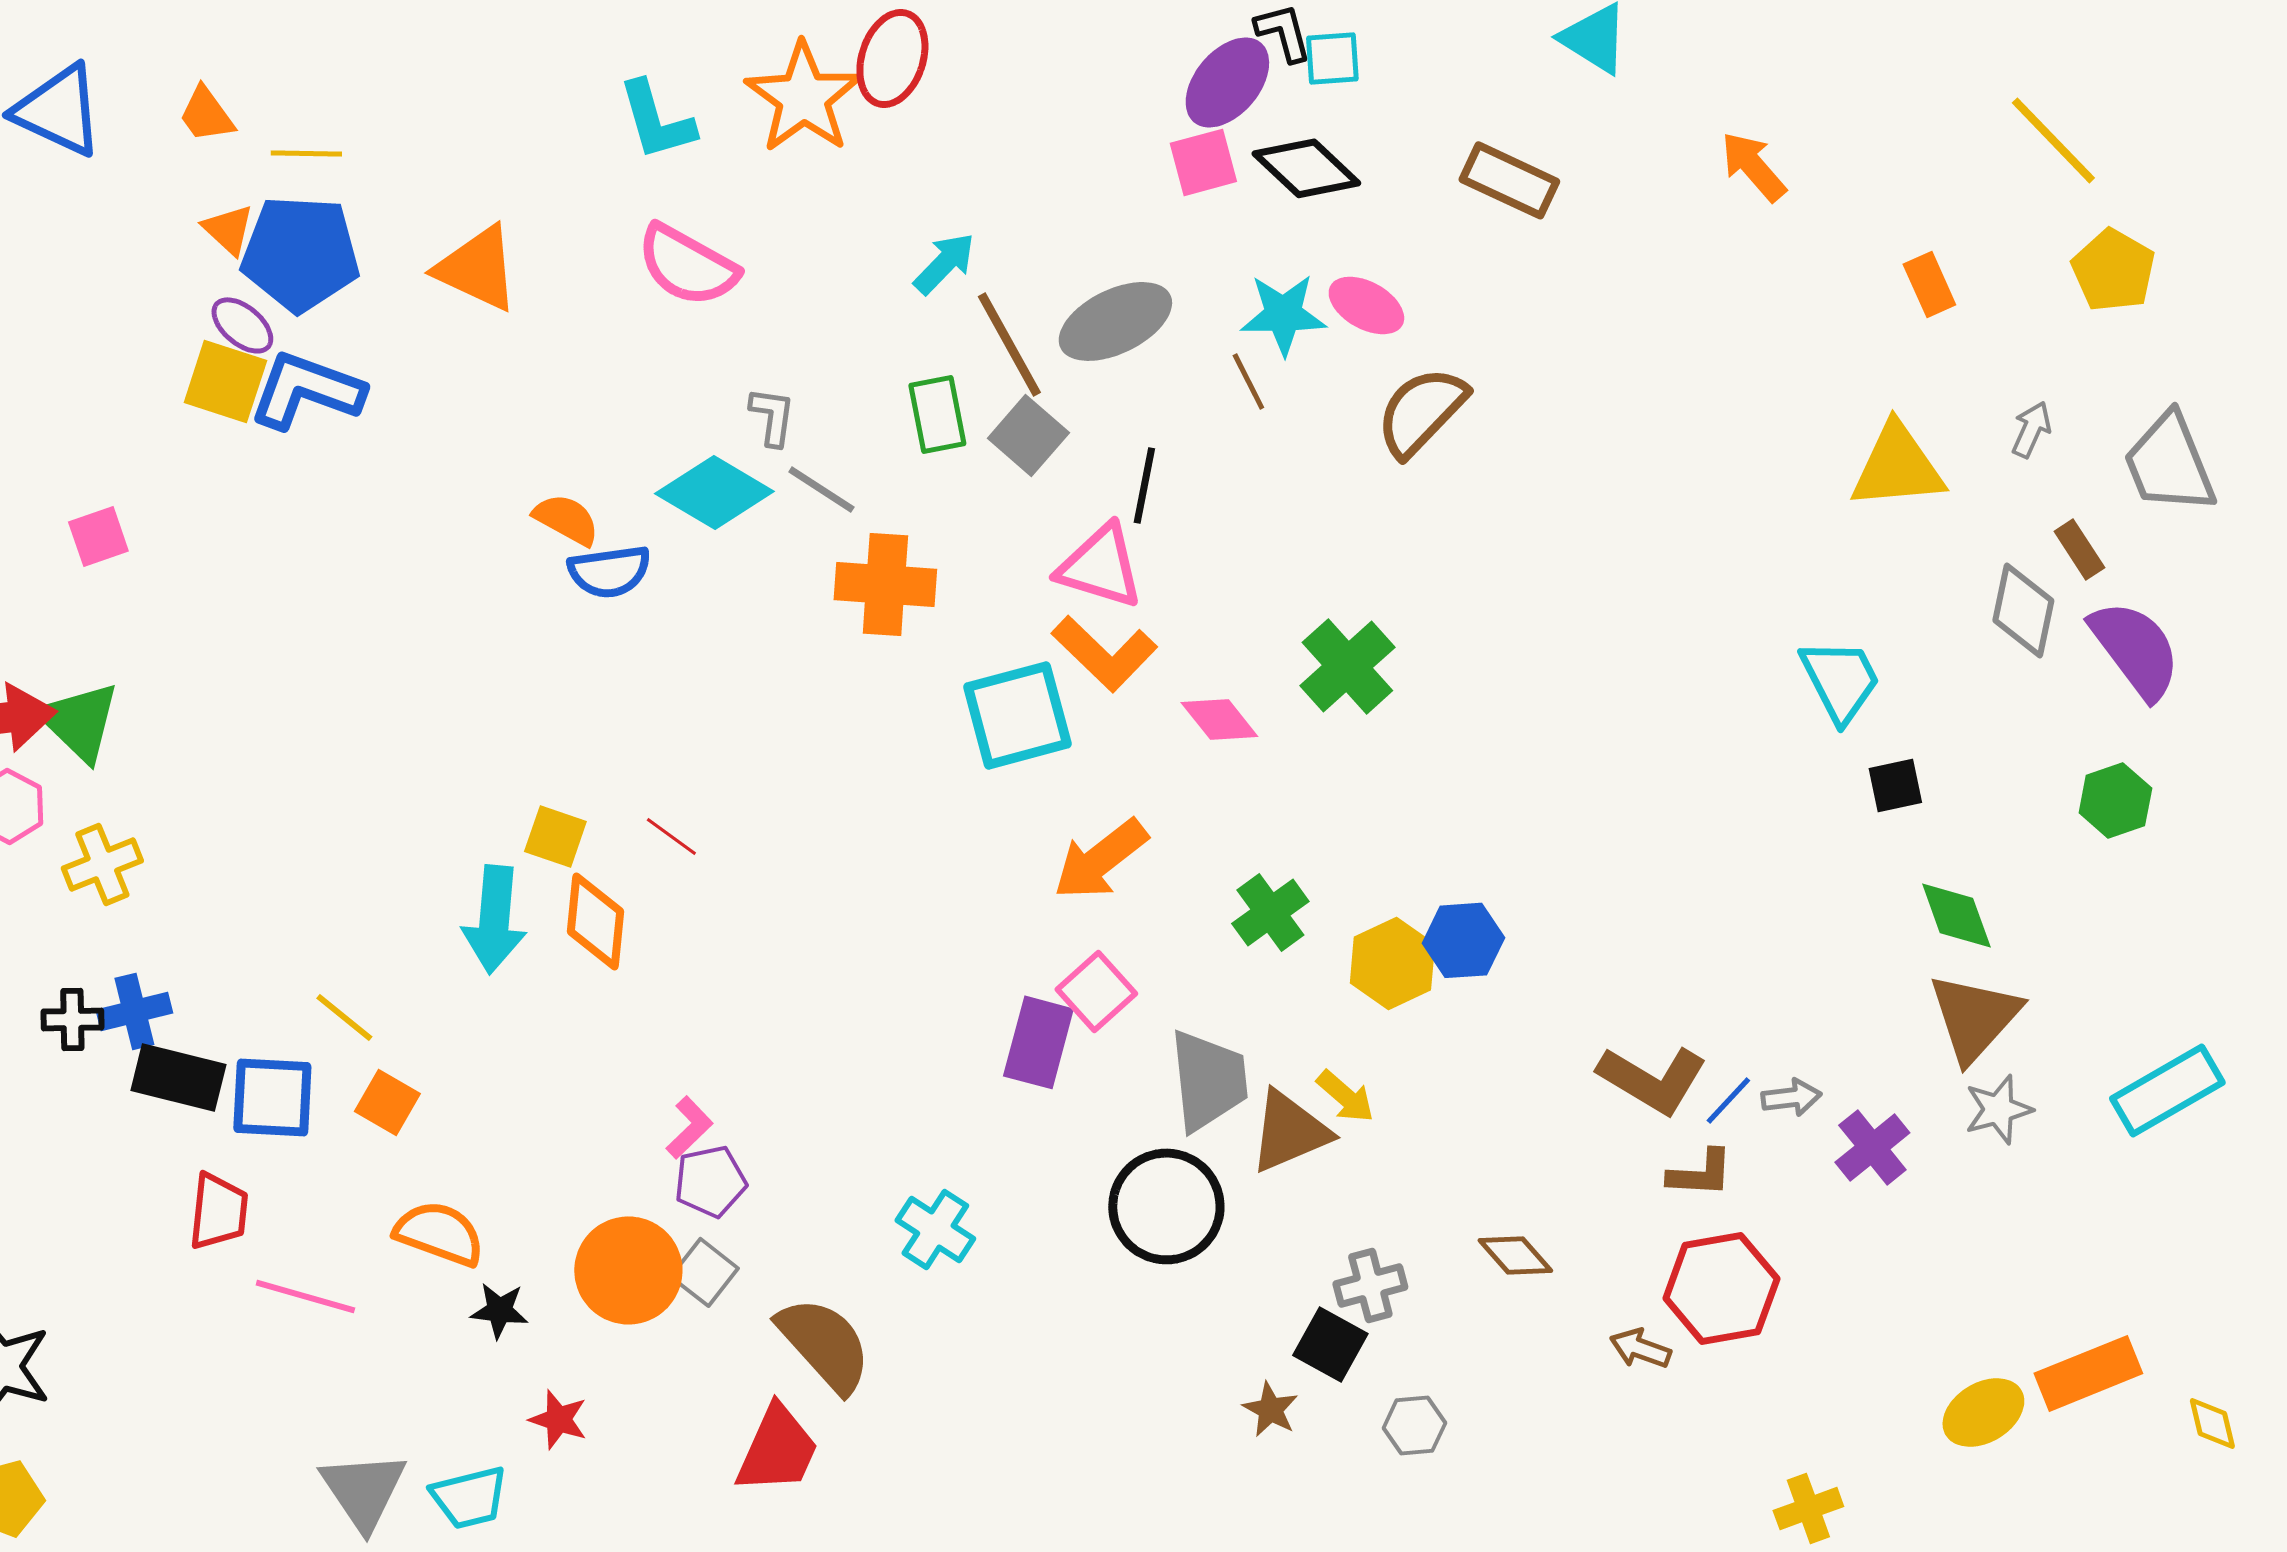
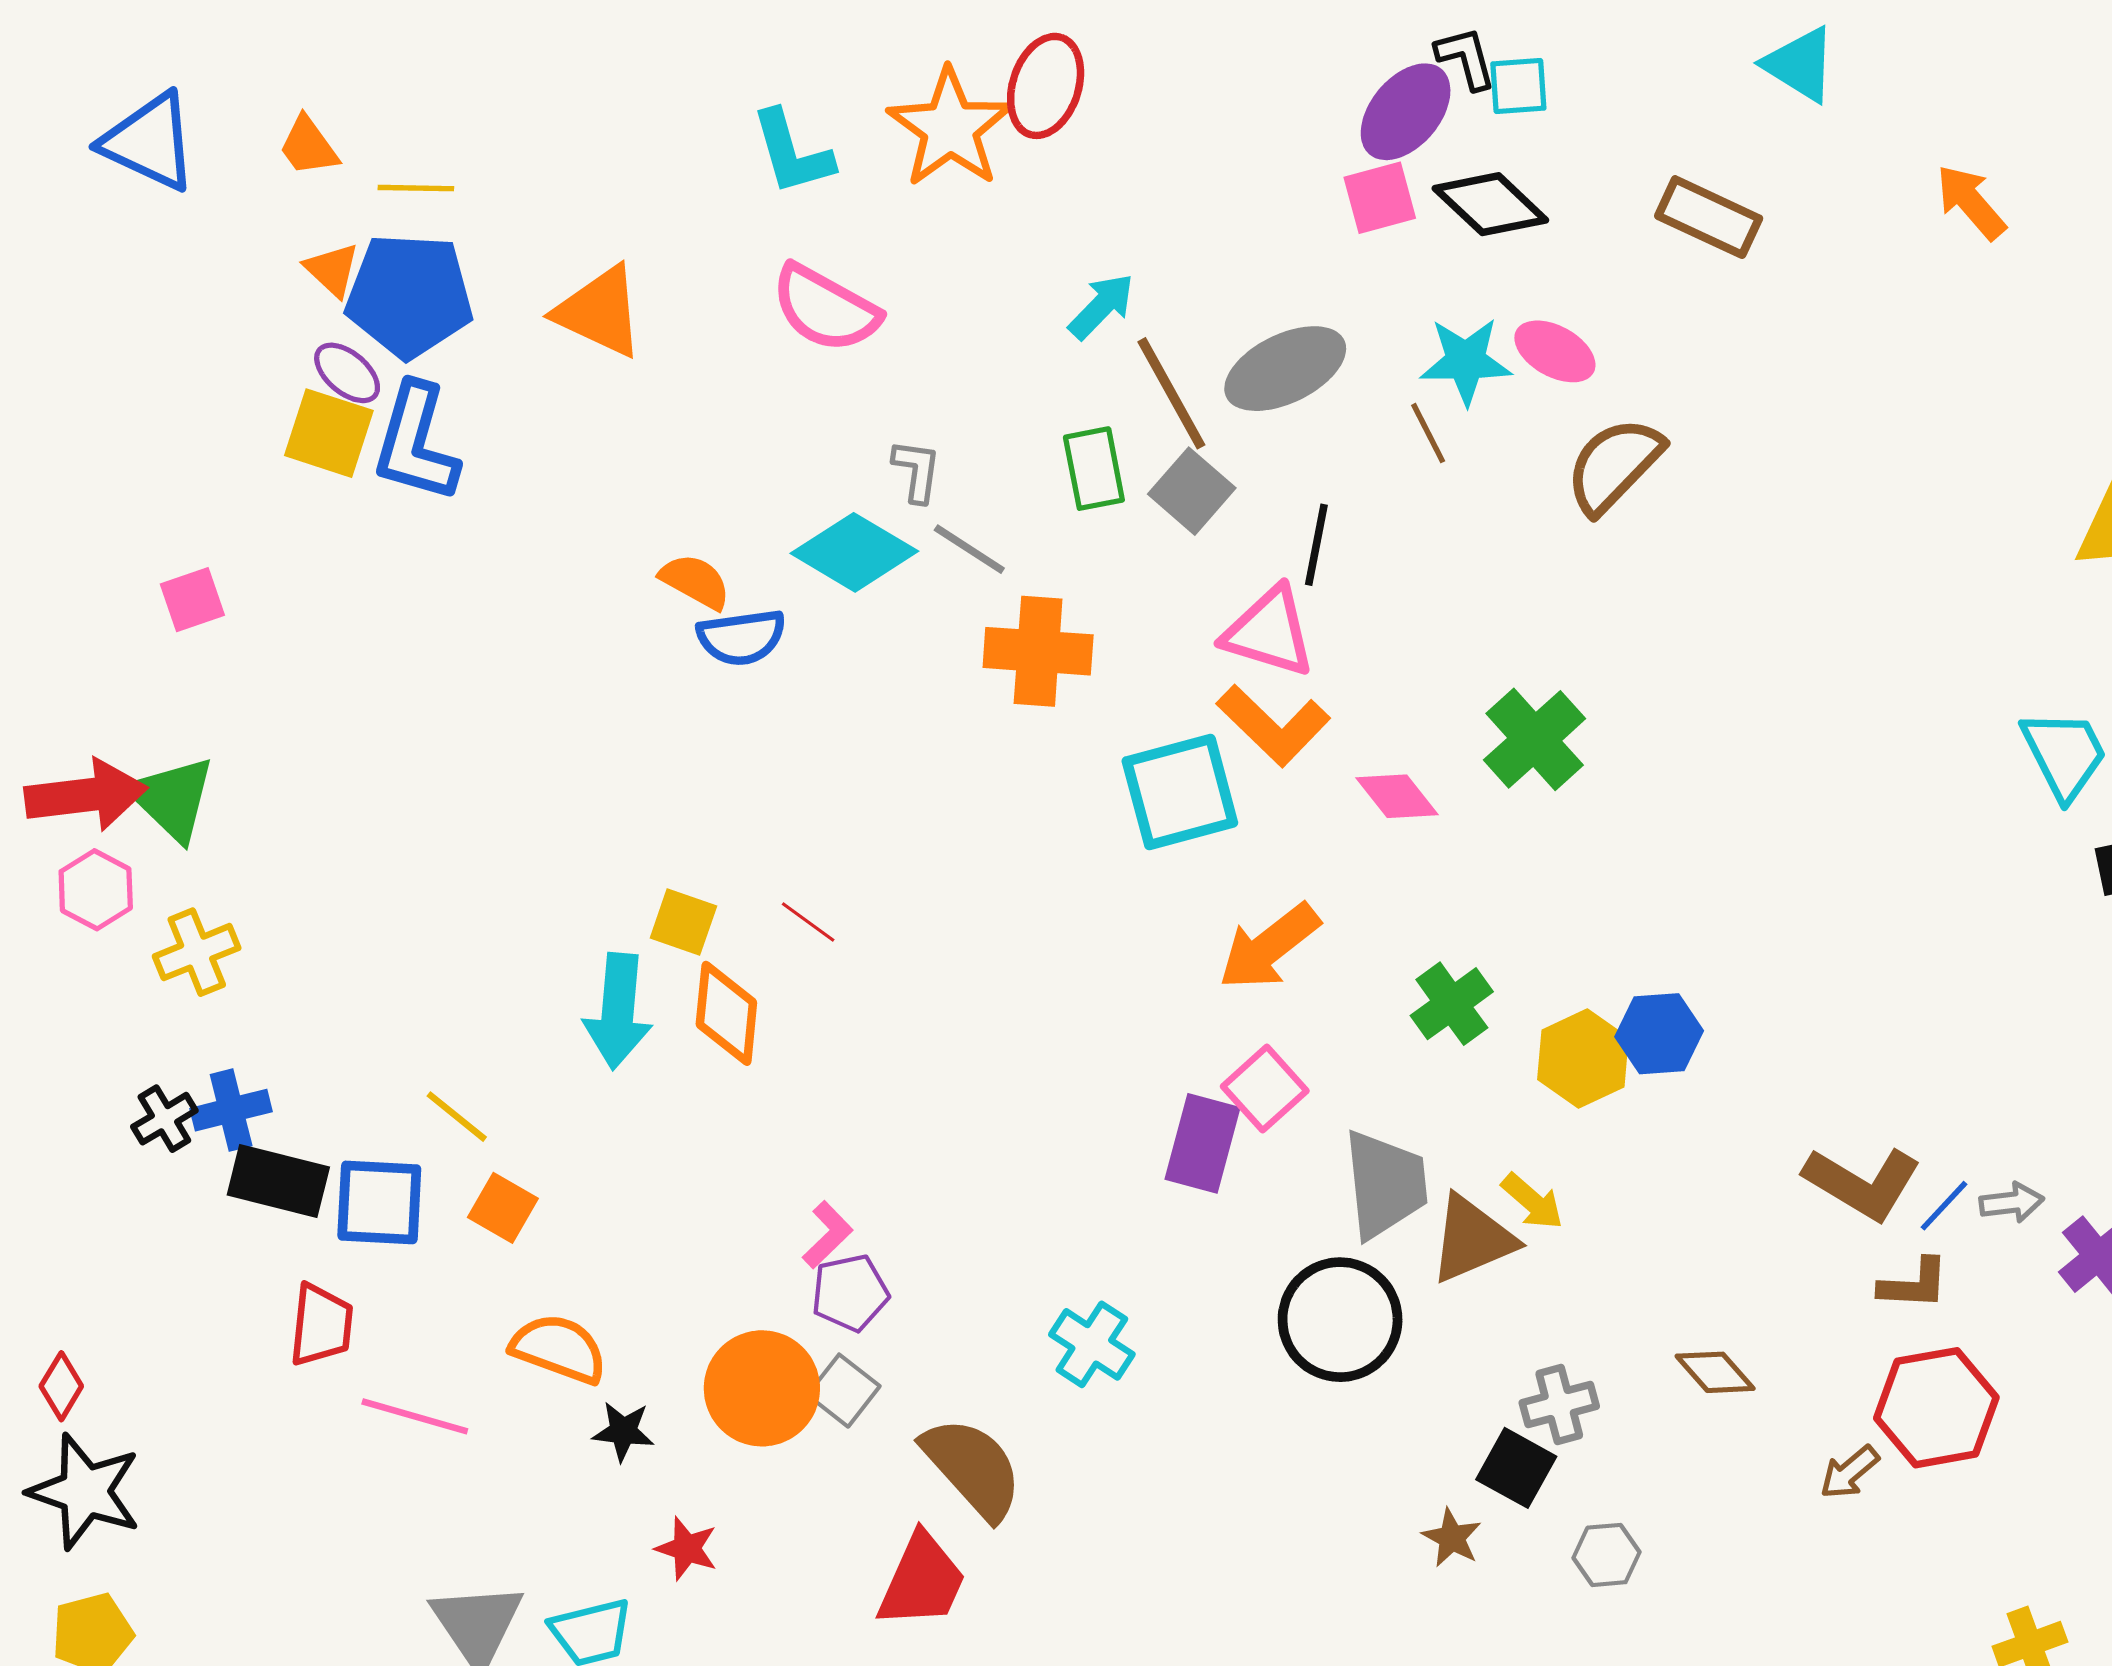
blue L-shape: (306, 390) -> (416, 443), turned -94
black cross: (72, 1019) -> (164, 1119), turned -30
brown arrow: (1640, 1348) -> (1849, 1472), turned -60

